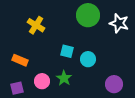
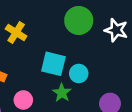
cyan square: (67, 51) -> (53, 64), size x1.5
green star: (64, 78) -> (62, 93), moved

